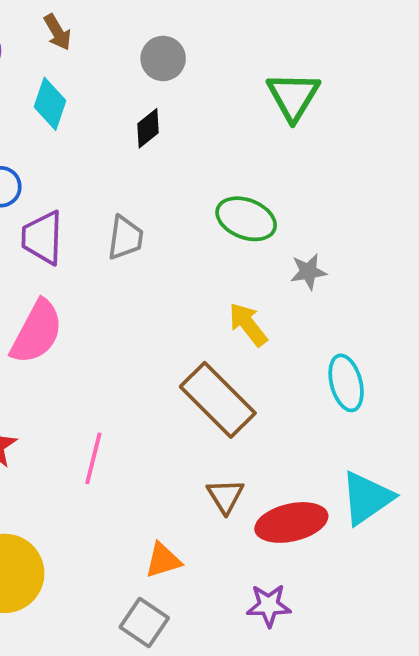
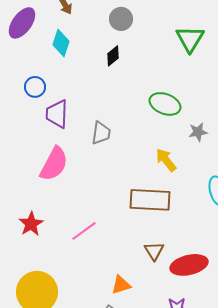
gray trapezoid: (125, 238) -> (101, 133), moved
brown rectangle: (218, 400) -> (150, 200), turned -42
pink line: (93, 458) -> (84, 231), turned 40

